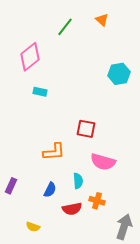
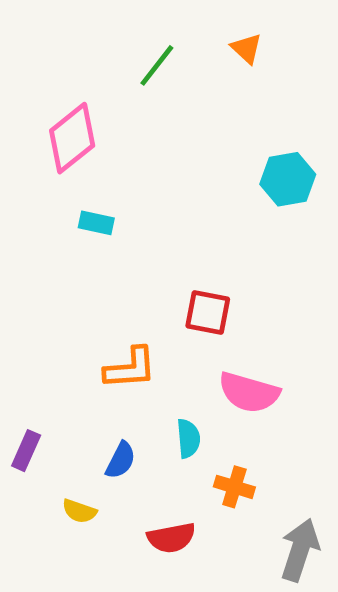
red semicircle: (72, 209) -> (171, 538), moved
yellow semicircle: (33, 227) -> (79, 511), moved

